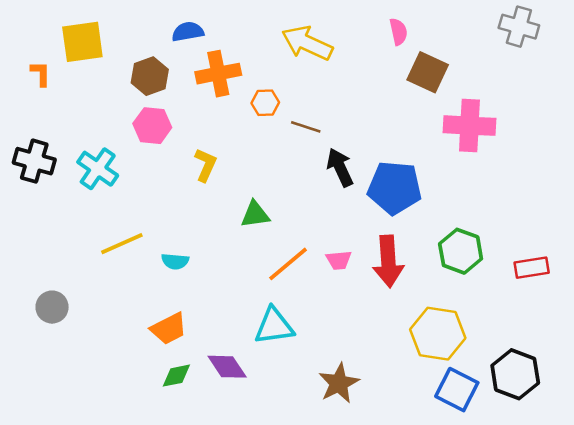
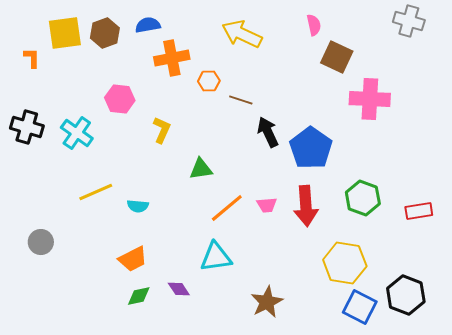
brown hexagon: (150, 76) -> (105, 33), moved
blue pentagon: (395, 188) -> (311, 148), turned 30
purple diamond: (227, 367) -> (179, 289), size x0.7

